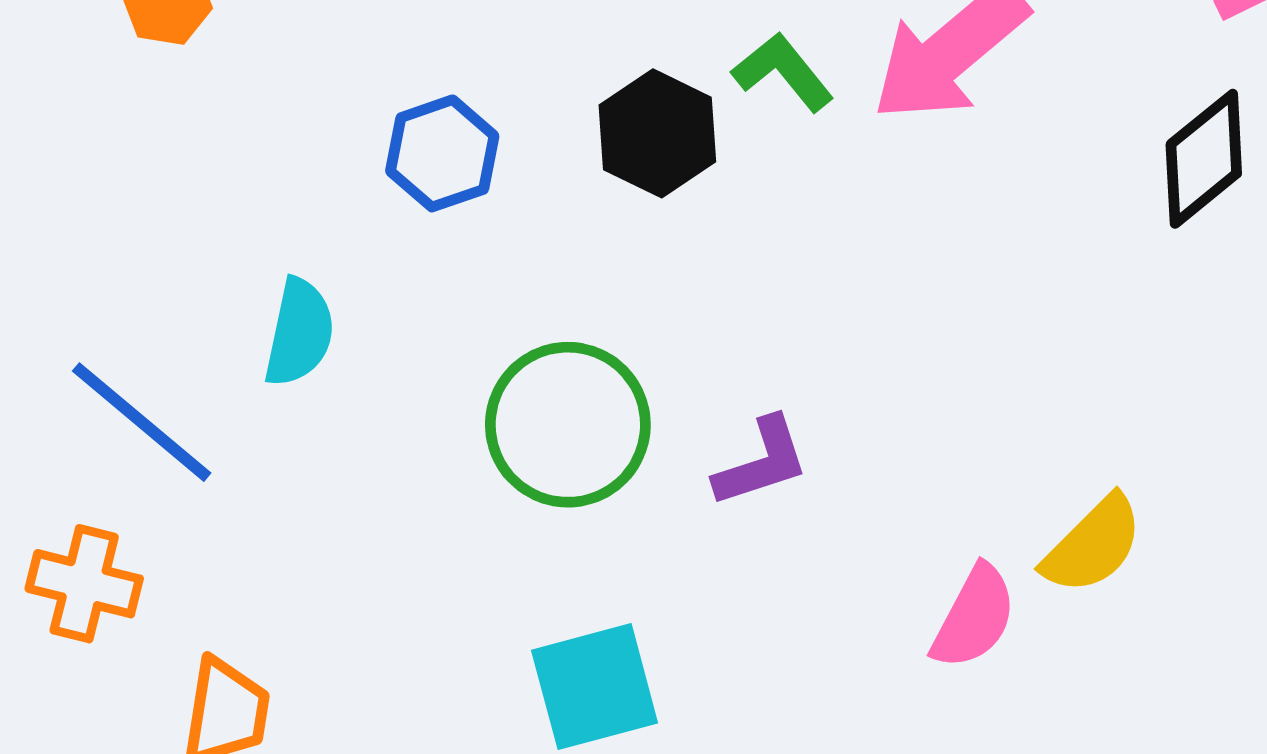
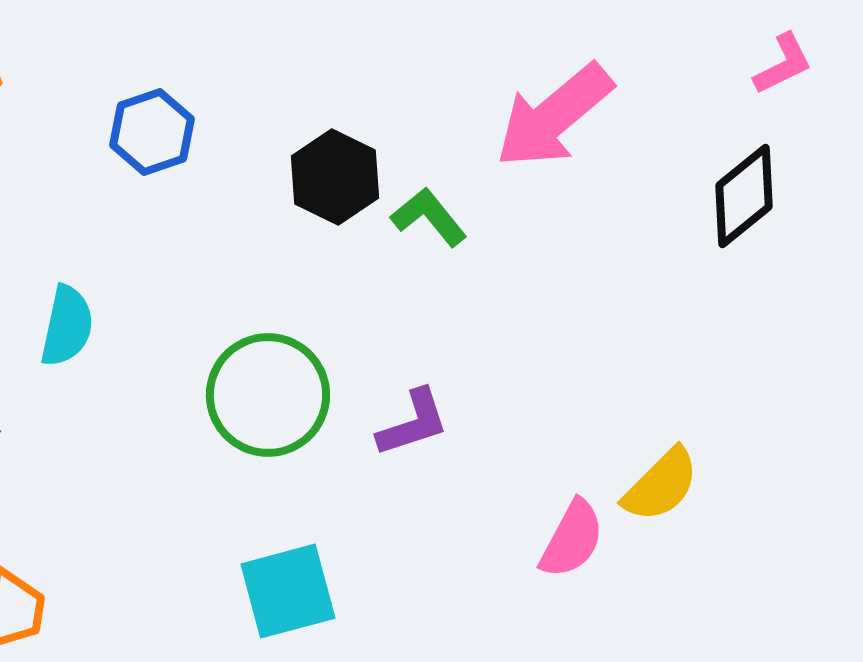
green L-shape: (783, 72) -> (429, 217), moved
blue hexagon: (442, 153) -> (152, 132), moved

